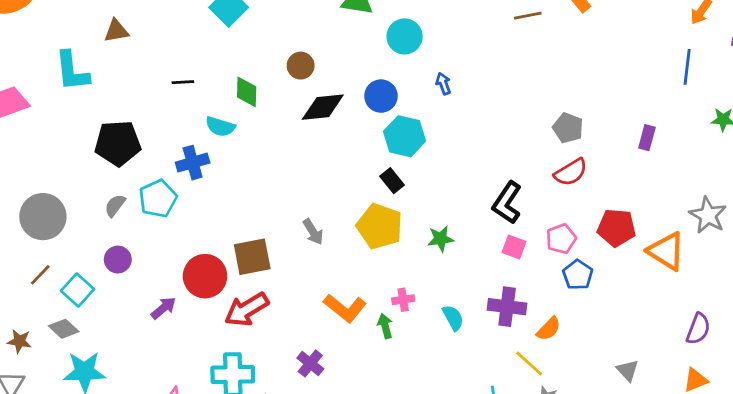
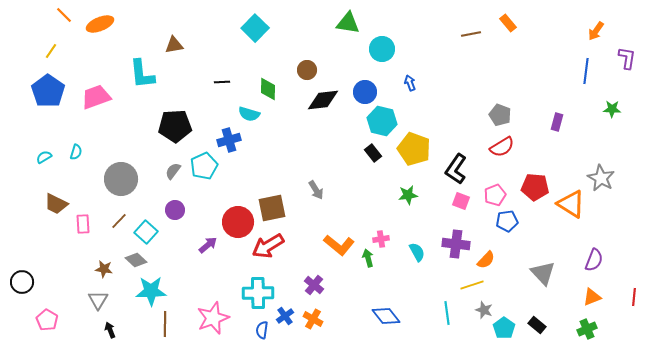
yellow pentagon: (380, 226) -> (414, 149), moved
blue pentagon: (578, 275) -> (507, 221), turned 30
yellow line: (529, 363) -> (472, 285), turned -60
gray triangle: (628, 370) -> (543, 273), moved, size x1.5

